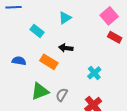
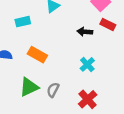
cyan rectangle: (37, 31) -> (23, 22), turned -48
black arrow: (66, 48) -> (85, 32), moved

